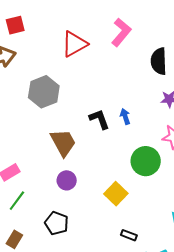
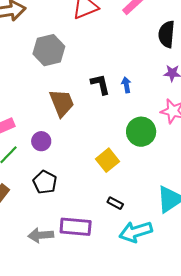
purple circle: (67, 180) -> (41, 141), moved

